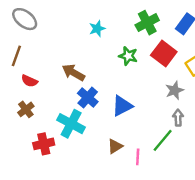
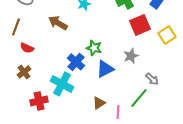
red square: (164, 54) -> (140, 25), turned 30
green star: (128, 56) -> (94, 48), moved
brown arrow: (73, 73) -> (58, 23), moved
gray star: (174, 90) -> (131, 56), moved
gray arrow: (178, 118) -> (152, 79), turned 136

